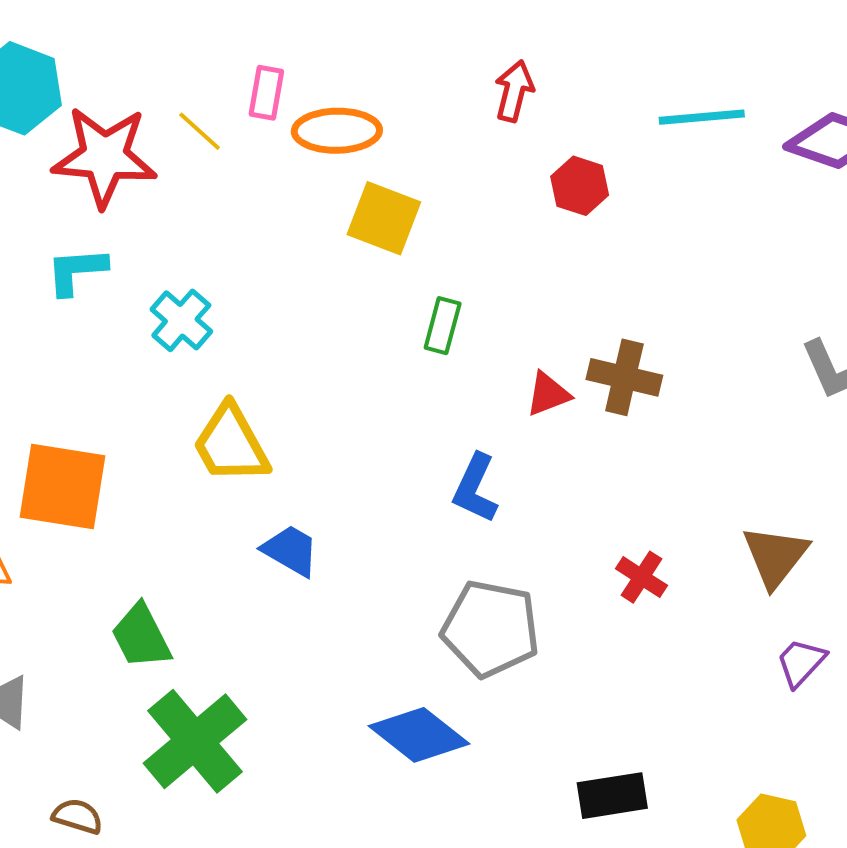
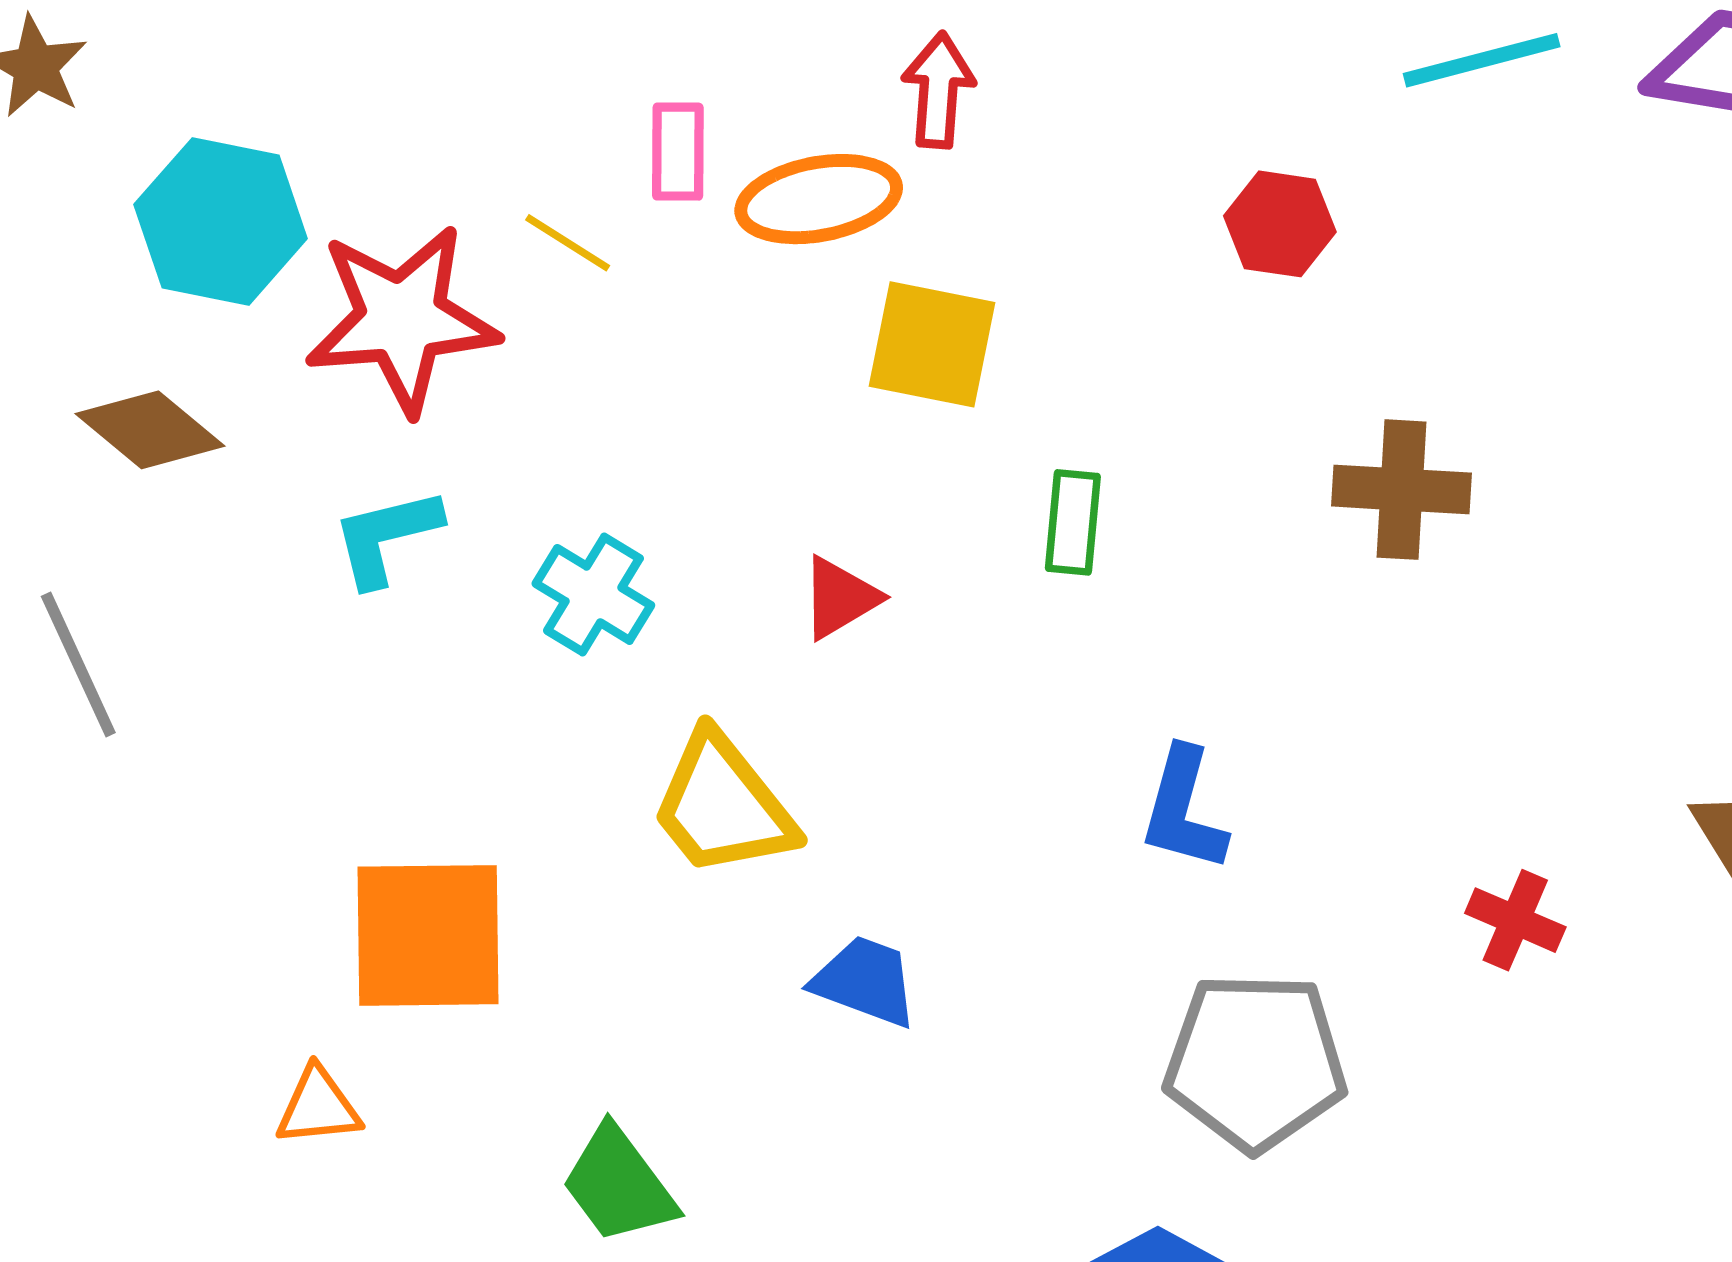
red arrow: (514, 91) -> (938, 90), moved
brown cross: (624, 377) -> (1401, 490), moved
red triangle: (548, 394) -> (840, 598), moved

